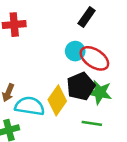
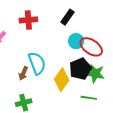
black rectangle: (87, 17) -> (67, 17), moved
cyan semicircle: (30, 106) -> (37, 63), moved, turned 60

